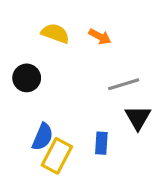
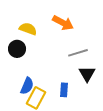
yellow semicircle: (55, 33) -> (28, 29), moved
orange arrow: (100, 37) -> (63, 23), size x1.5

